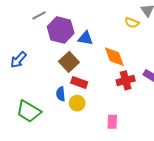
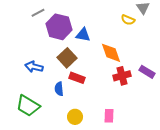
blue arrow: (18, 60) -> (34, 67), moved, turned 60
yellow circle: (77, 103) -> (75, 117), moved

